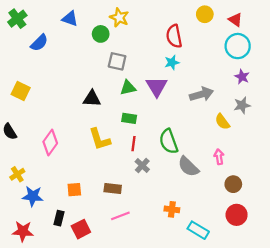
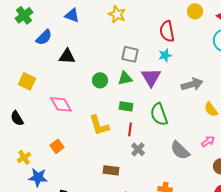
green circle: (101, 34) -> (100, 80), moved
gray square: (117, 61) -> (130, 54), moved
black triangle: (92, 99) -> (67, 56), moved
green semicircle: (169, 141) -> (159, 114), moved
pink diamond: (50, 142) -> (61, 104), moved, turned -65
pink arrow: (219, 157) -> (208, 141), turned 64
orange square: (74, 190) -> (57, 146), moved, turned -32

